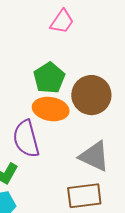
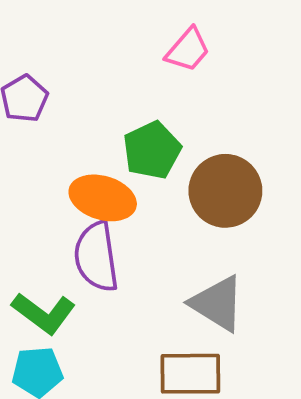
orange ellipse: (51, 109) -> (103, 198), moved

